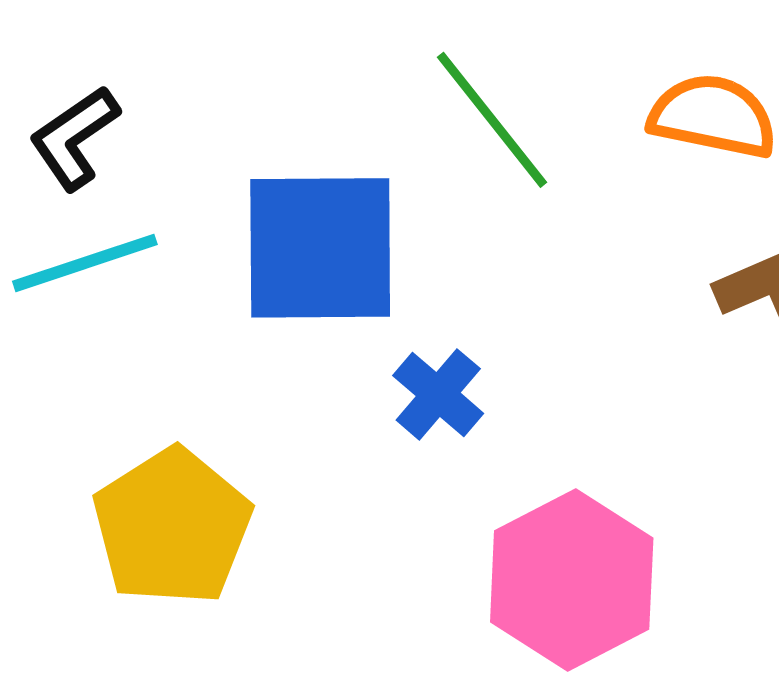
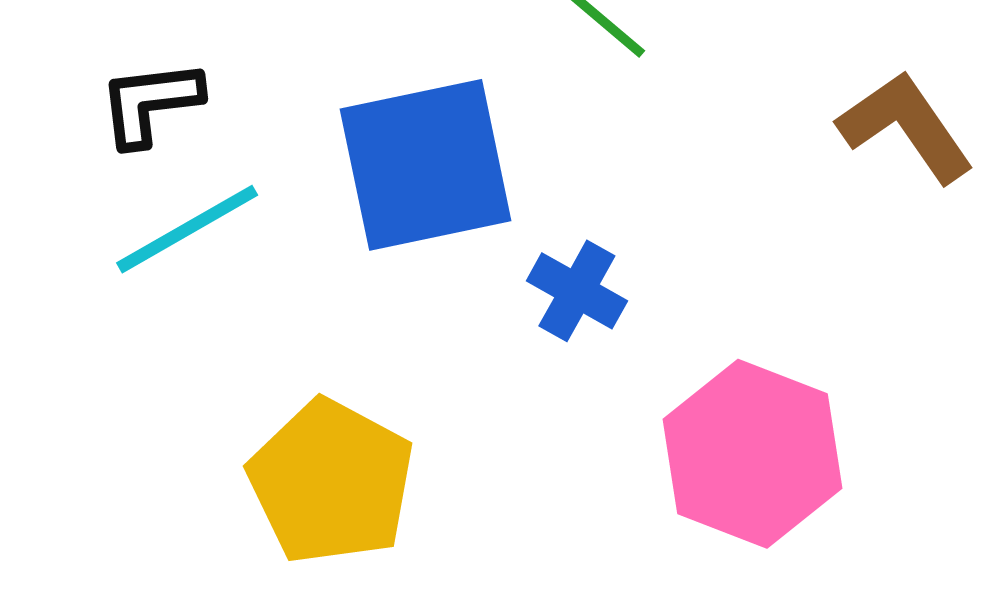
black L-shape: (74, 138) -> (150, 103), turned 39

